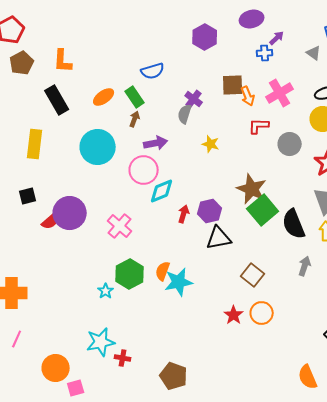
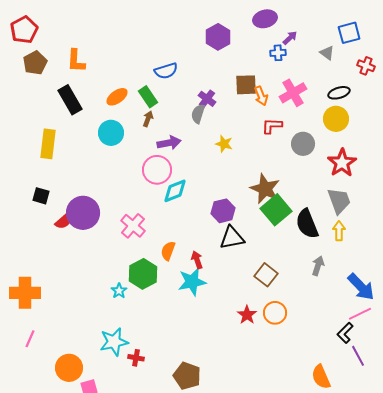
cyan circle: (98, 147) -> (111, 133), moved, size x0.7
black square: (28, 196) -> (41, 196), turned 30
red arrow: (184, 214) -> (197, 260), moved, turned -36
orange semicircle: (163, 271) -> (168, 251), moved

